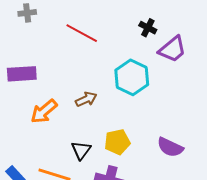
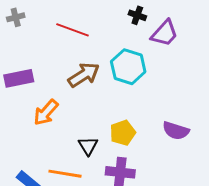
brown arrow: (86, 99) -> (84, 75), moved, size x1.5

